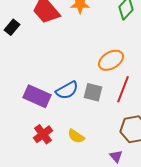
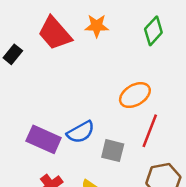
gray square: (93, 92) -> (113, 151), moved

